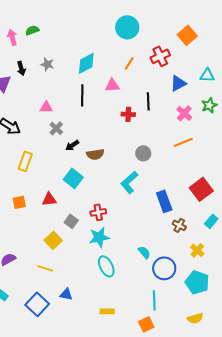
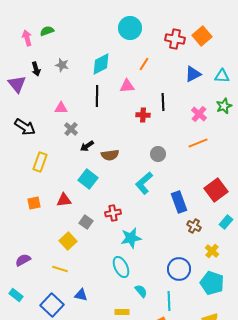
cyan circle: (127, 27) -> (130, 28), moved
red cross: (160, 56) -> (175, 39), moved, turned 36
blue triangle: (178, 83) -> (193, 74), moved
cyan star: (99, 237) -> (131, 238), moved
cyan semicircle: (144, 252) -> (141, 291), moved

